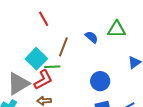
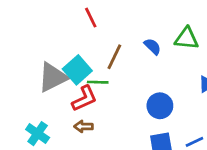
gray triangle: (18, 84) -> (53, 77), moved

